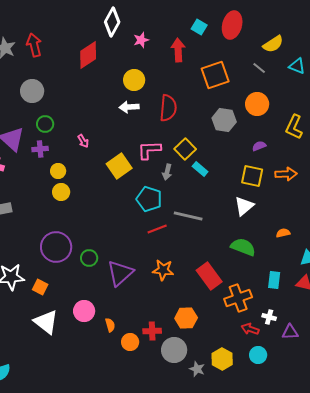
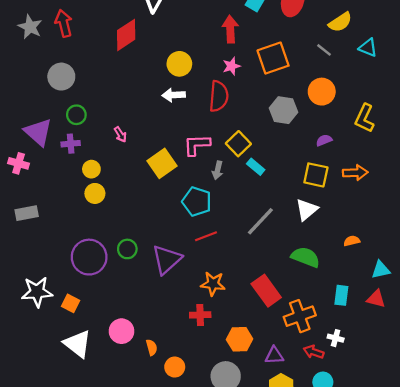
pink star: (141, 40) -> (231, 66), moved
gray line: (188, 216) -> (260, 221), moved, turned -60
green circle: (89, 258) -> (127, 249), moved
purple triangle: (120, 273) -> (167, 259), moved
red cross: (152, 331) -> (200, 315), moved
purple triangle: (290, 332) -> (274, 355), moved

